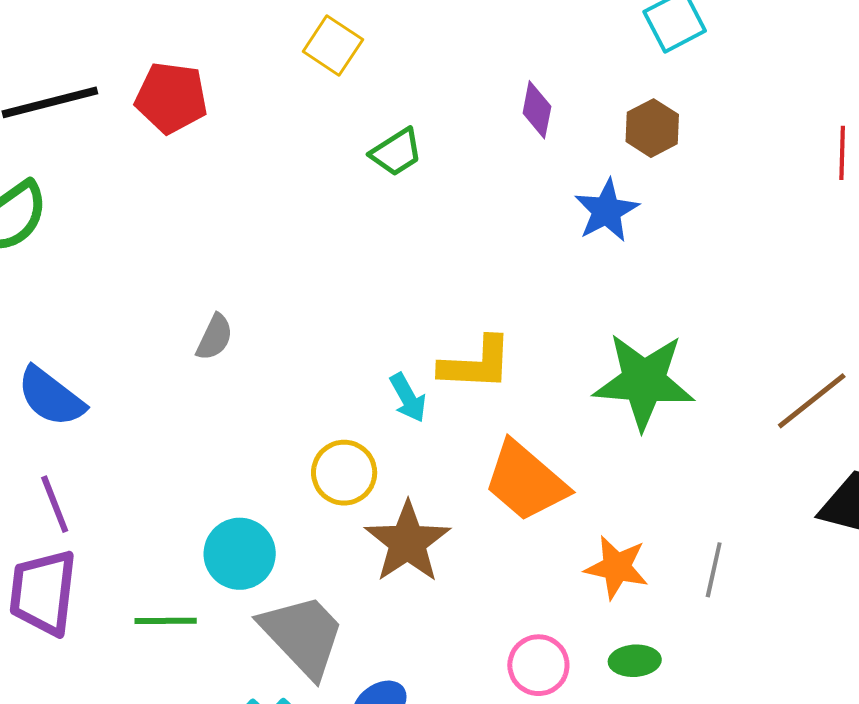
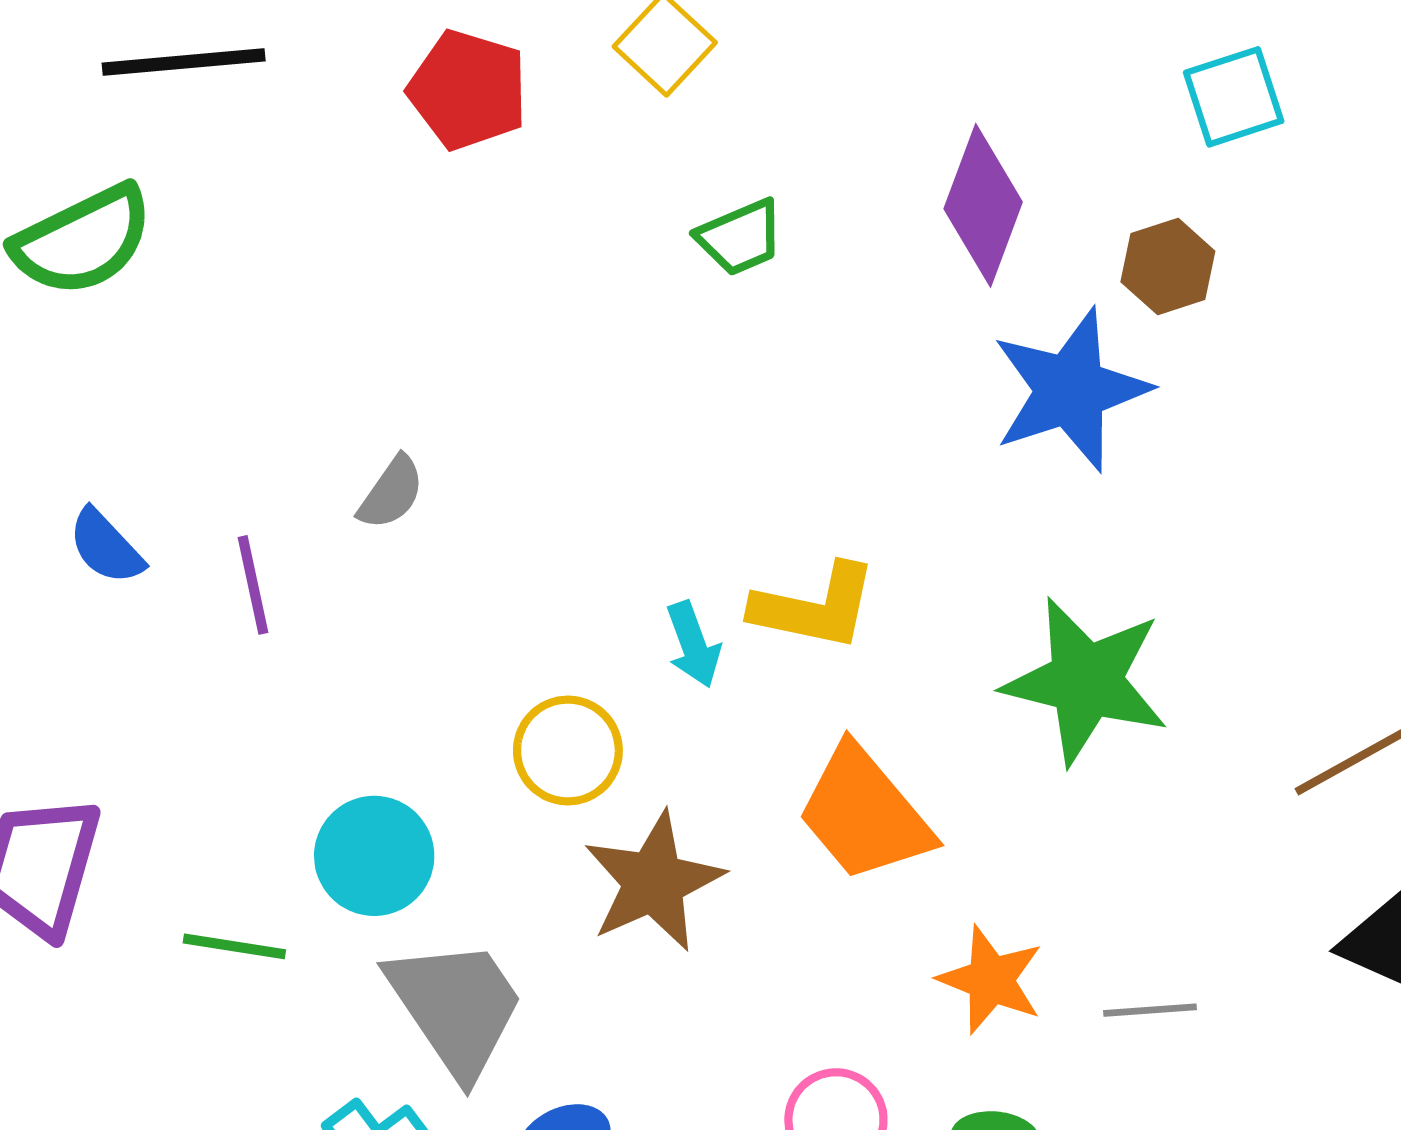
red pentagon: (171, 98) -> (468, 90), moved
purple diamond: (537, 110) -> (983, 205), size x1.6
blue star: (607, 211) -> (1070, 390), size x1.5
blue semicircle: (51, 397) -> (106, 547), size x0.7
purple line: (55, 504) -> (253, 585), moved
gray line: (714, 570) -> (1150, 1010), turned 64

